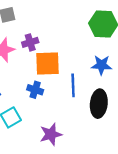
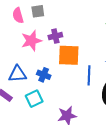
blue cross: (35, 90) -> (44, 75), moved

